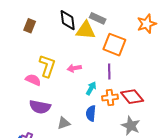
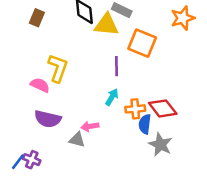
pink arrow: (74, 68) -> (90, 126), moved
purple line: (109, 71) -> (117, 66), moved
blue semicircle: (91, 113) -> (145, 124), moved
gray triangle: (64, 123) -> (77, 140), turned 32

